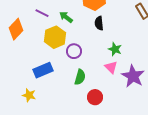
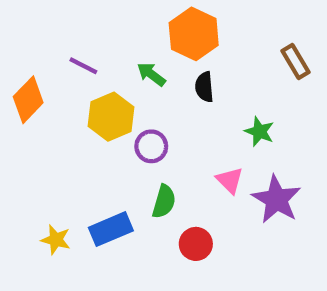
green arrow: (66, 17) -> (151, 74), moved
green star: (115, 49) -> (259, 132), moved
blue rectangle: (43, 70) -> (111, 229), moved

